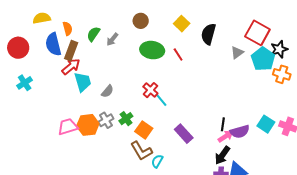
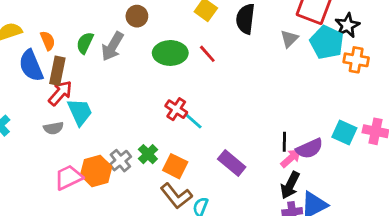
brown circle: (141, 21) -> (137, 16), moved
gray arrow: (112, 39) -> (112, 46), size x1.5
gray semicircle: (107, 91) -> (53, 128), moved, turned 48

